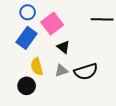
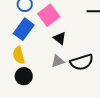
yellow semicircle: (37, 66) -> (19, 55), moved

